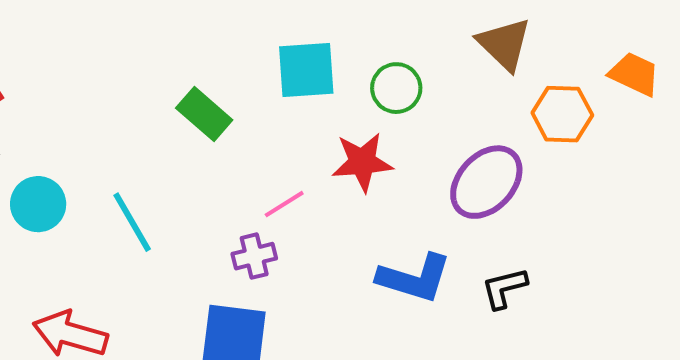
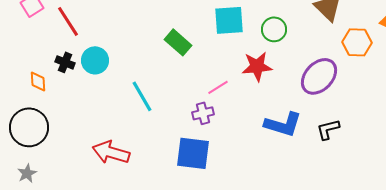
cyan circle: (38, 204) -> (95, 60), moved

